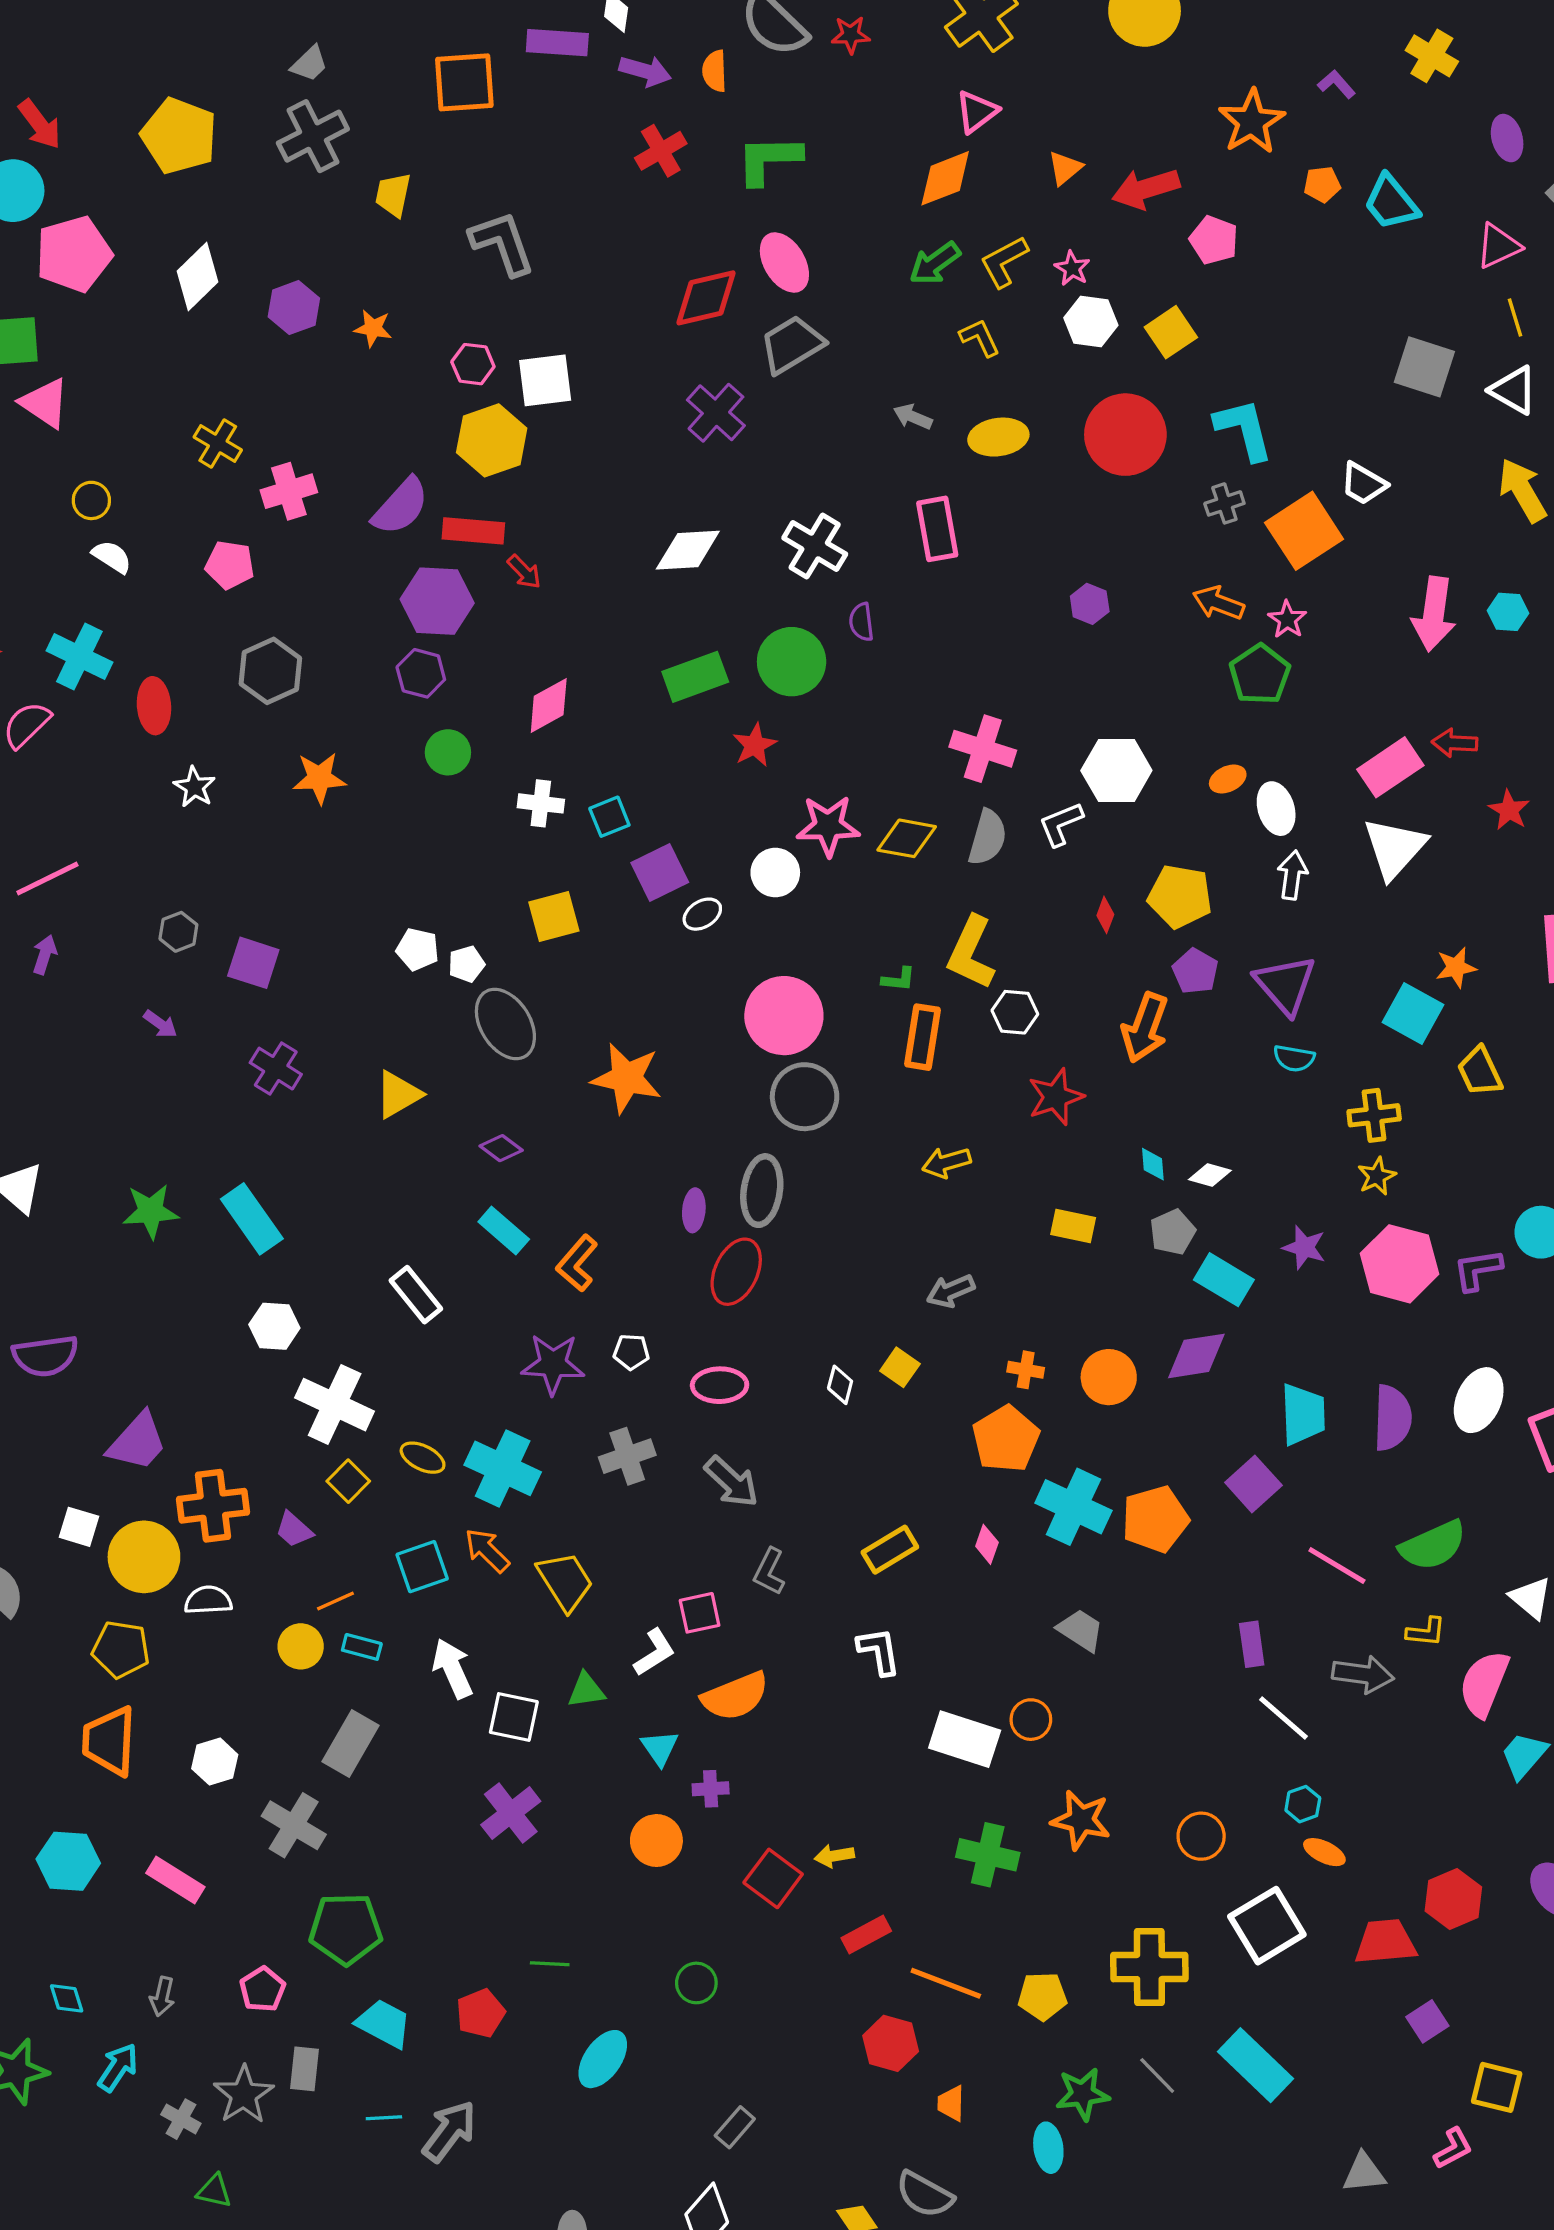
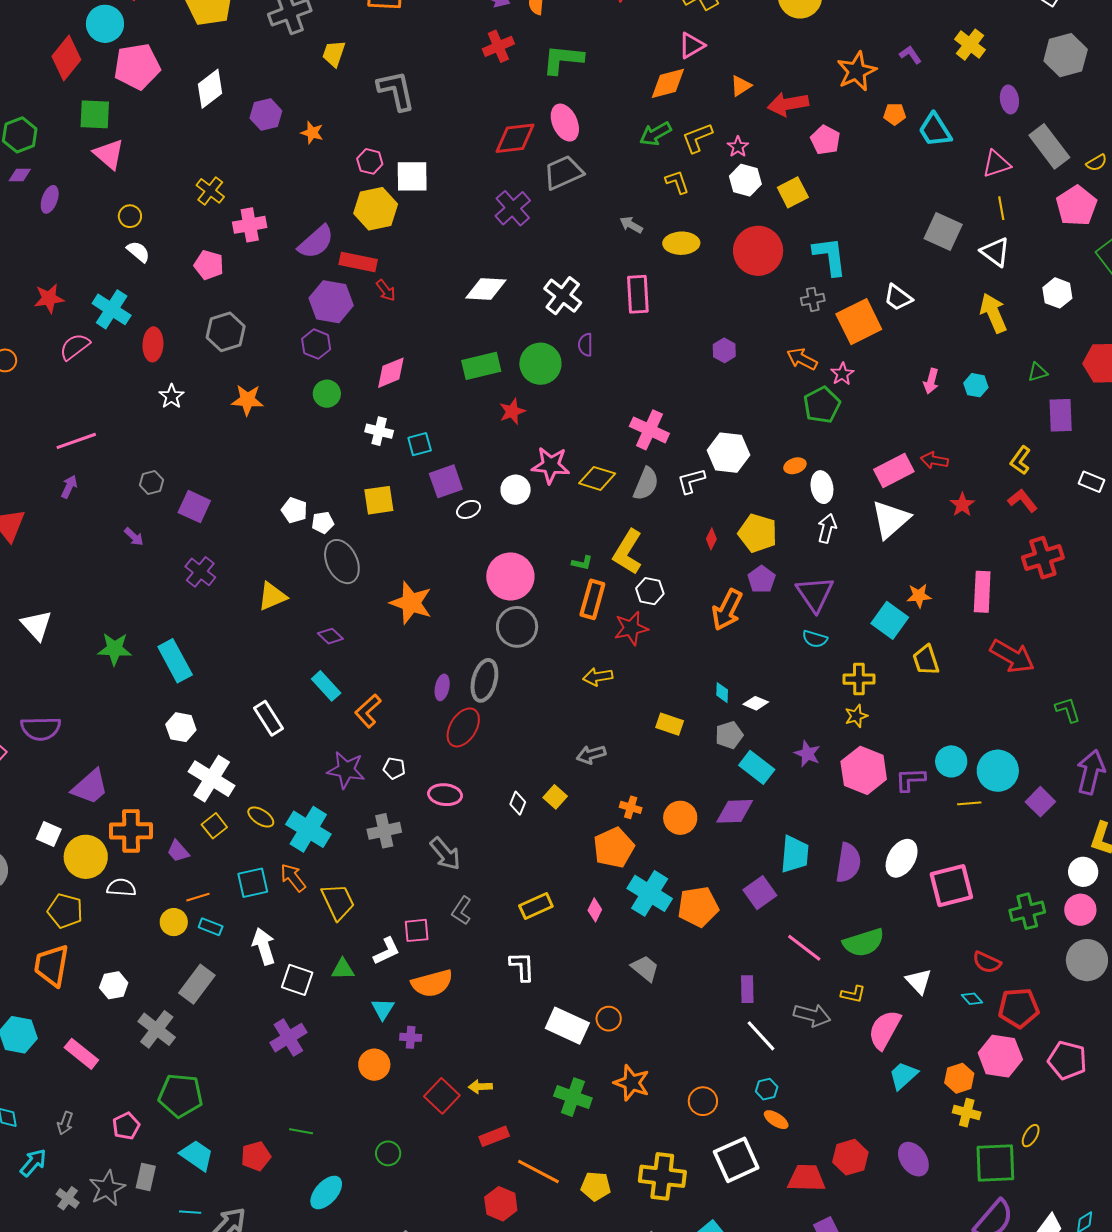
pink arrow: (1434, 614) -> (931, 381), size x0.6
red star: (1056, 1097) -> (631, 628), moved

